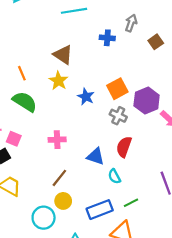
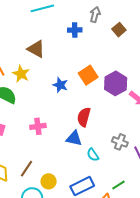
yellow star: (58, 81) -> (21, 74), moved
gray cross: (118, 116) -> (120, 142), moved
red semicircle: (124, 147) -> (84, 117), moved
brown line: (59, 178) -> (26, 169), moved
green line: (131, 203) -> (118, 185), moved

